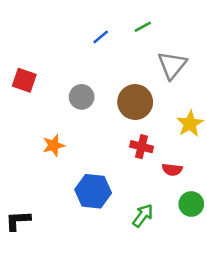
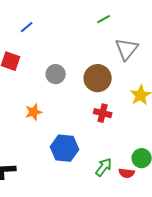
blue line: (101, 37) -> (27, 27), moved
red semicircle: (172, 170) -> (127, 173), moved

